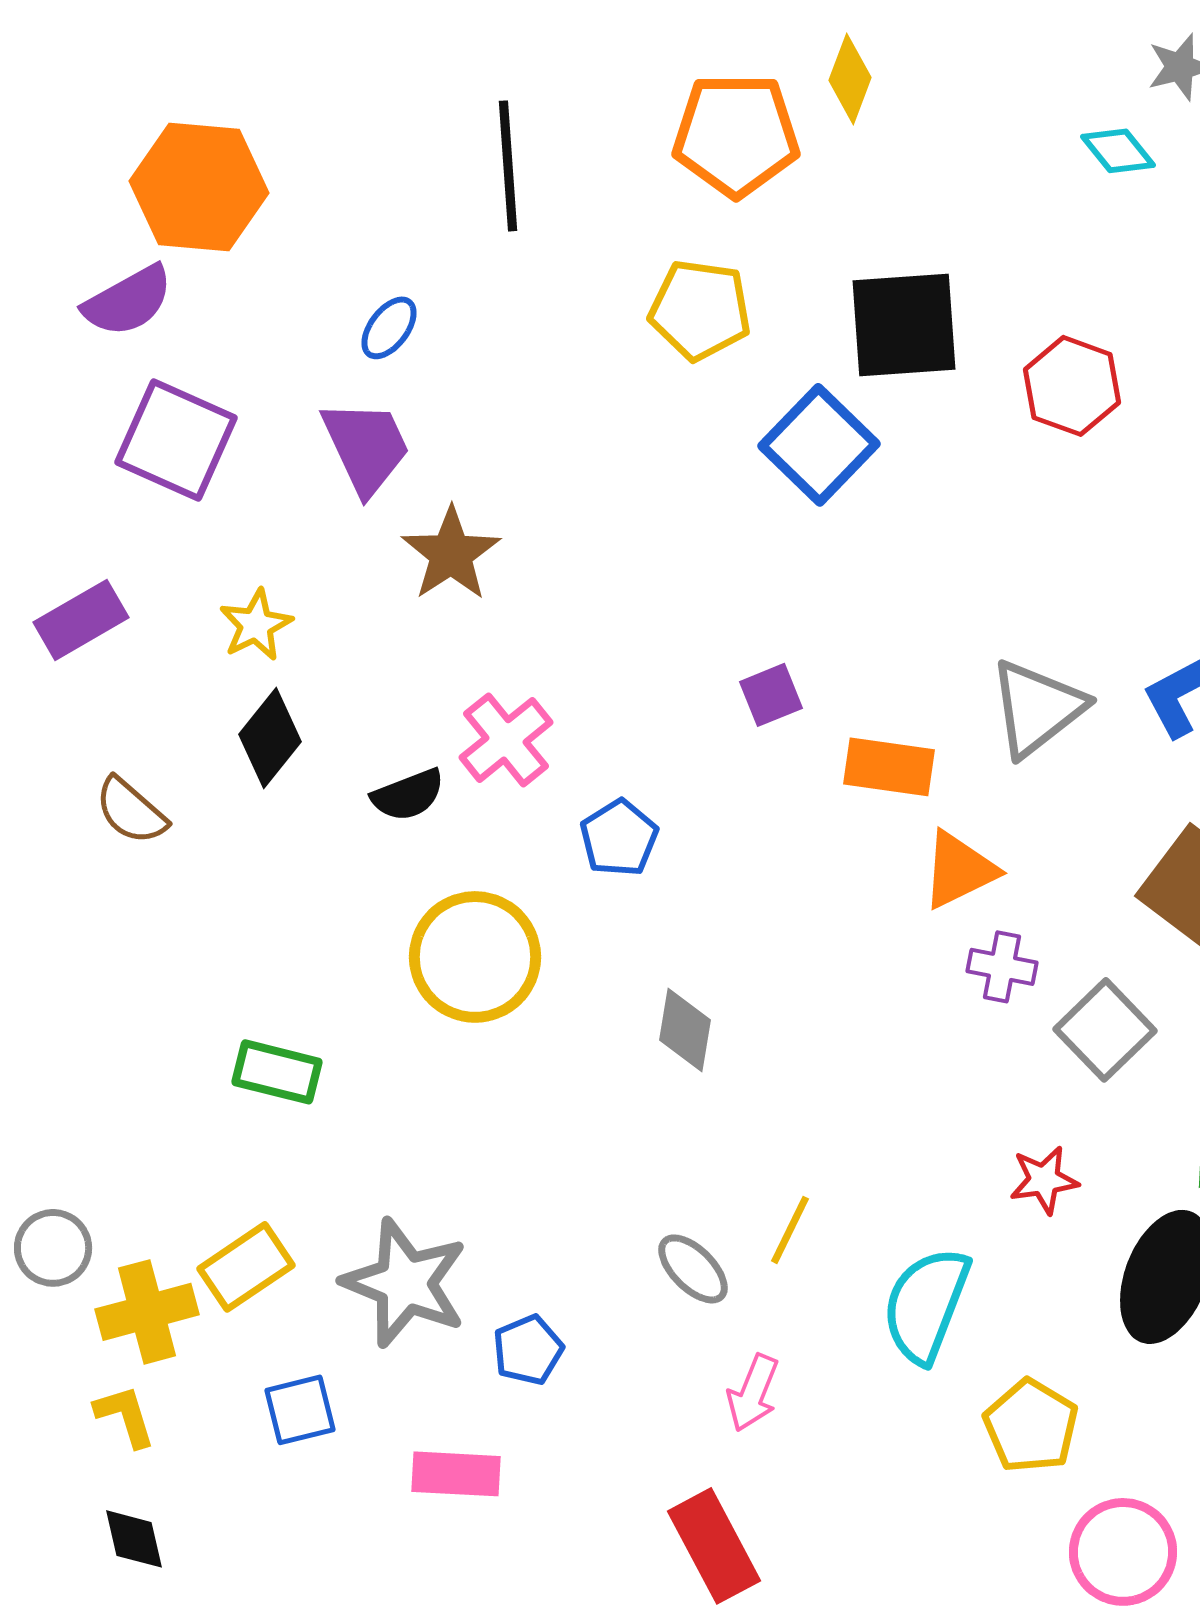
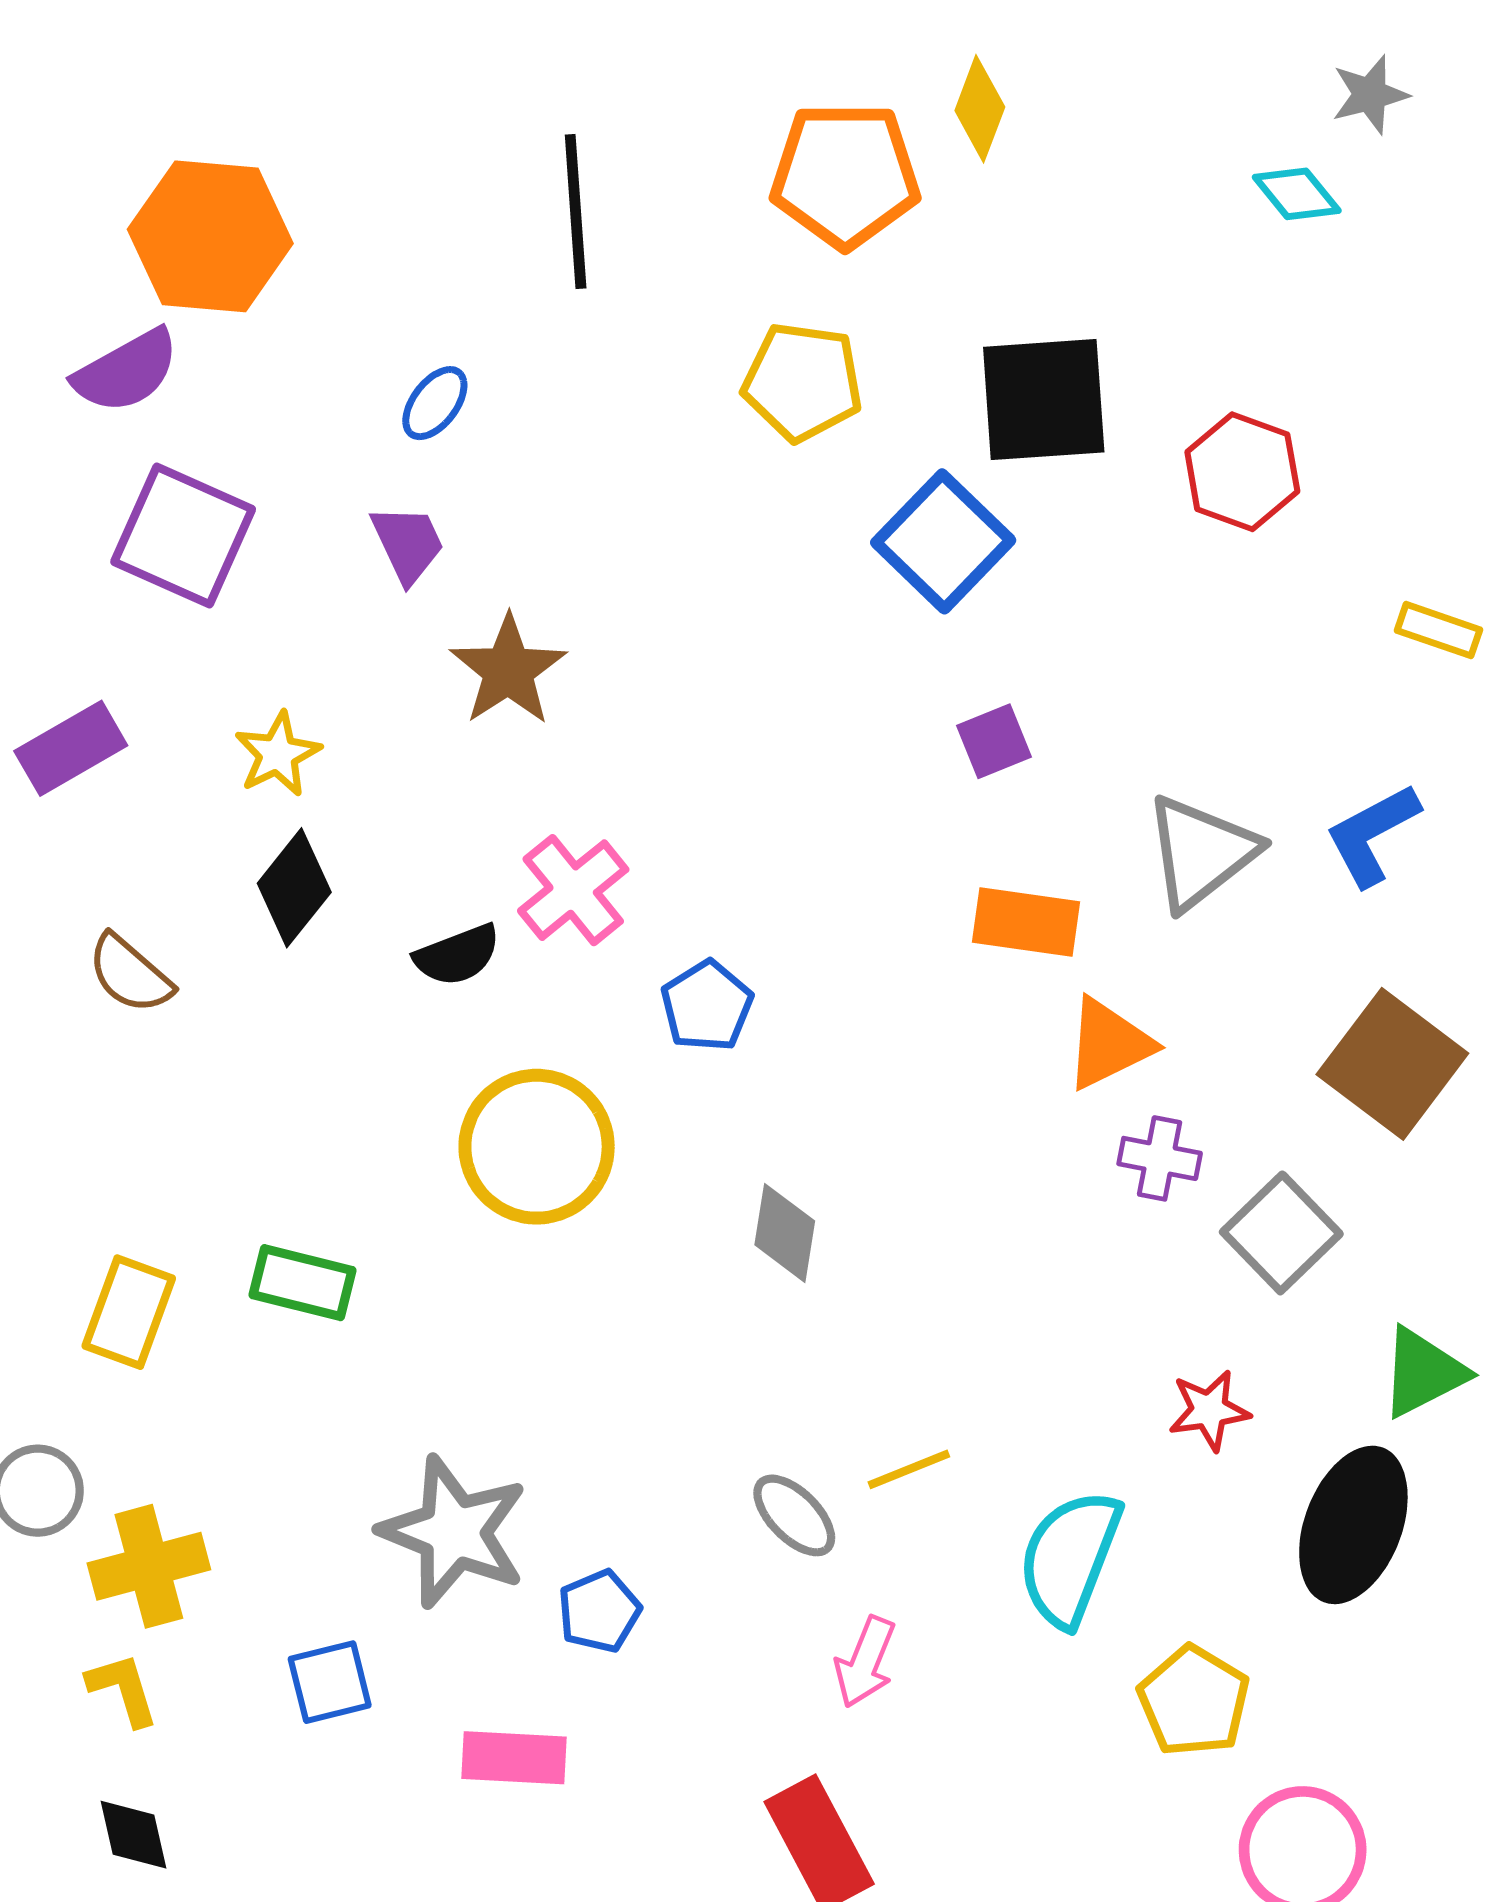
purple trapezoid: (366, 447) -> (408, 544), size x0.7
purple square: (771, 695) -> (994, 741), moved
yellow line: (790, 1230) -> (909, 1469), turned 42
yellow rectangle: (246, 1267) -> (129, 1312), moved, turned -36

